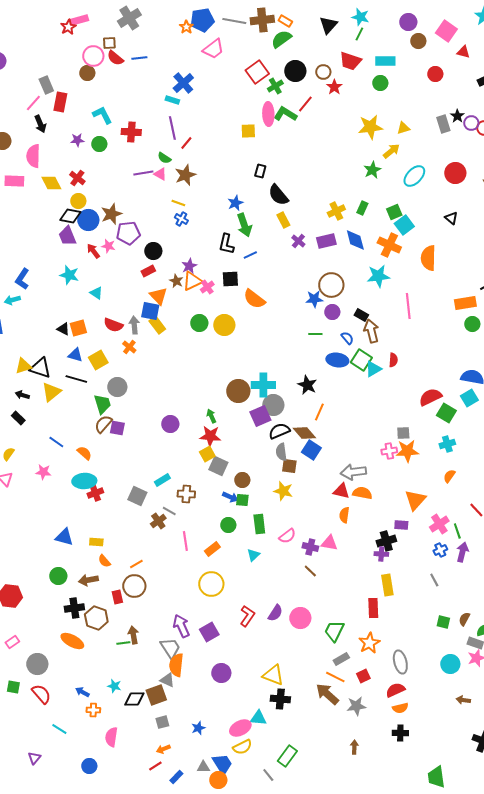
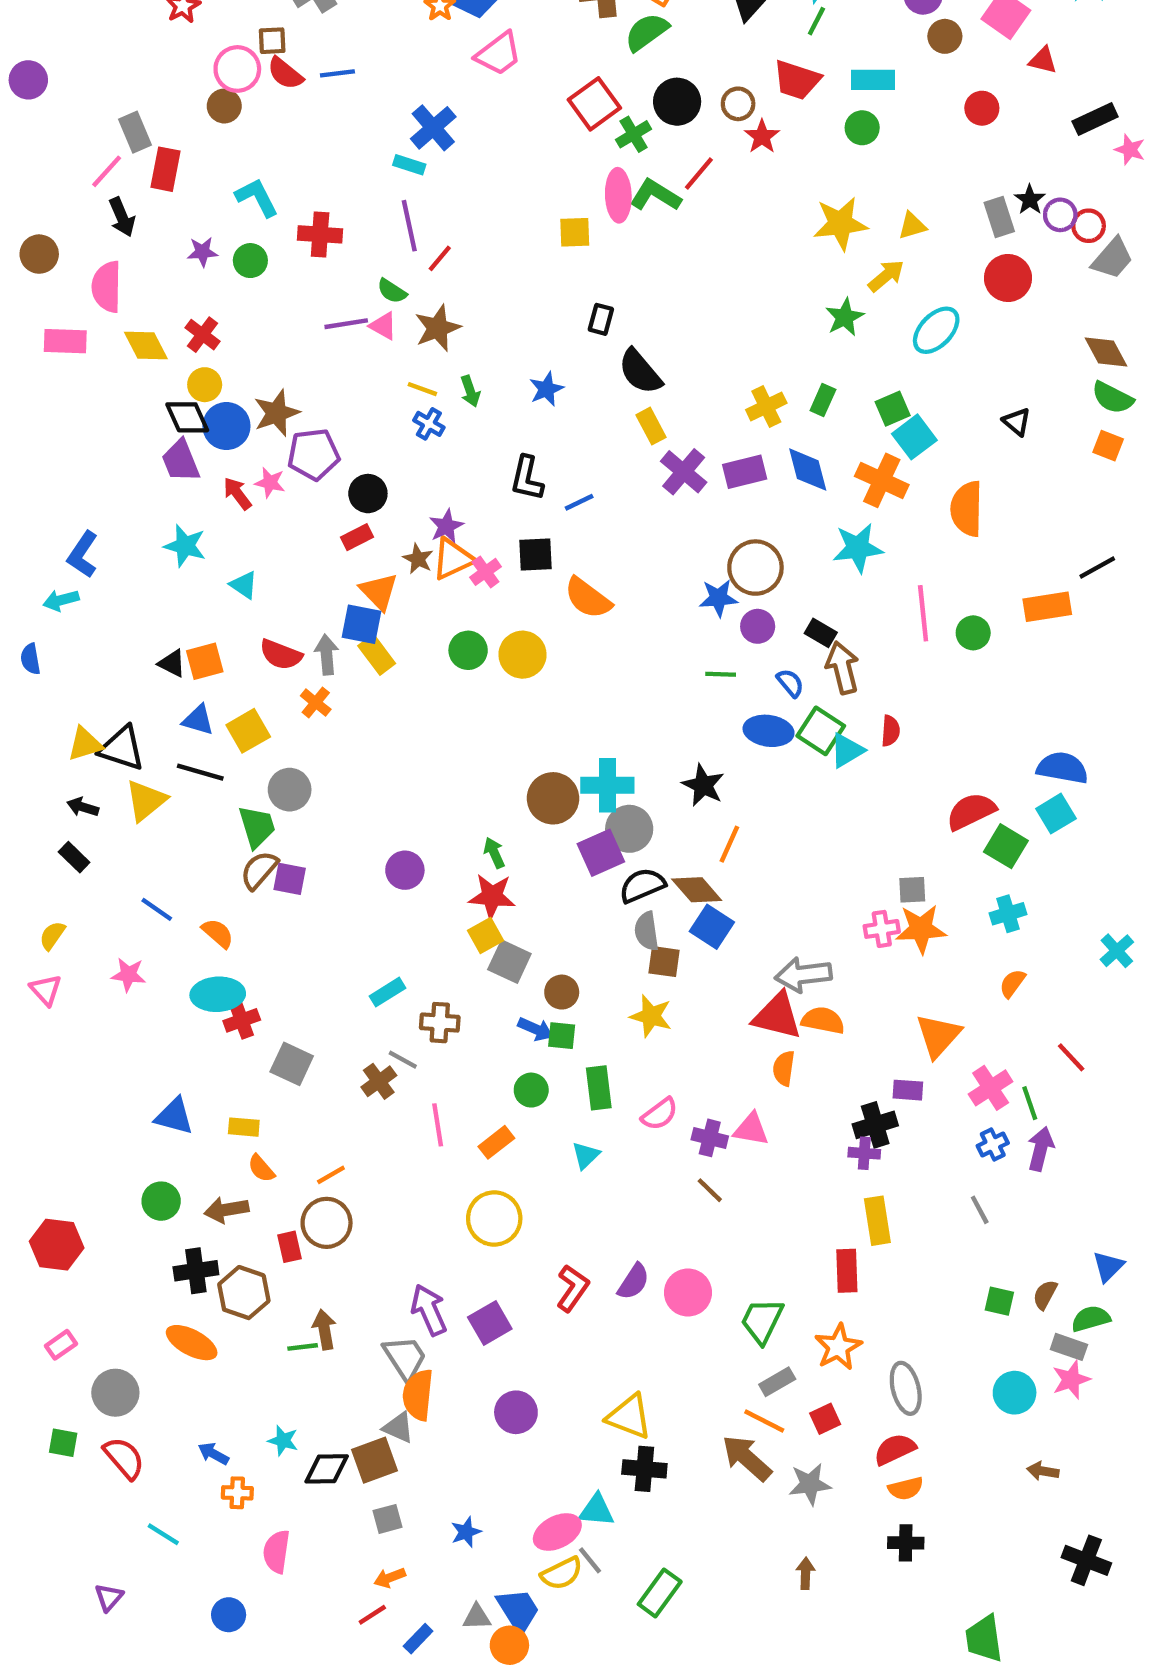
red circle: (455, 173) -> (1008, 278), moved
black diamond: (70, 216) -> (187, 417), turned 55
green arrow: (244, 225) -> (470, 391), moved, size x0.6
purple cross: (298, 241) -> (684, 472), size x1.5
green circle: (472, 324) -> (973, 633), moved
red triangle: (341, 491) -> (777, 1016), size x1.4
gray square: (137, 496) -> (292, 1064), moved
gray line: (268, 775) -> (590, 1560), moved

